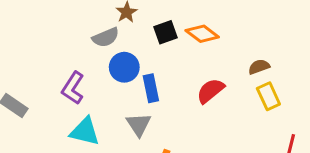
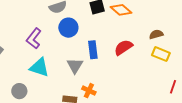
blue rectangle: (151, 88) -> (93, 50), moved
yellow rectangle: (268, 96) -> (161, 54), turned -48

